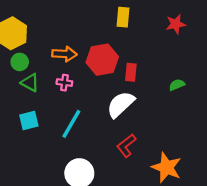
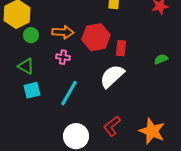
green circle: (20, 62) -> (31, 35), moved
green triangle: (30, 83) -> (26, 66), moved
red L-shape: (126, 146) -> (112, 126), moved

